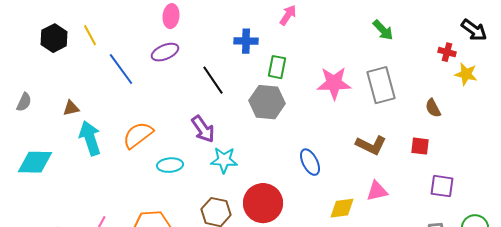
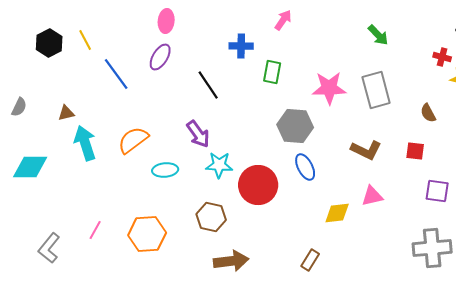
purple ellipse: (165, 52) -> (160, 57), turned -36
gray hexagon: (267, 102) -> (295, 126), moved
red circle: (263, 203) -> (258, 185), moved

